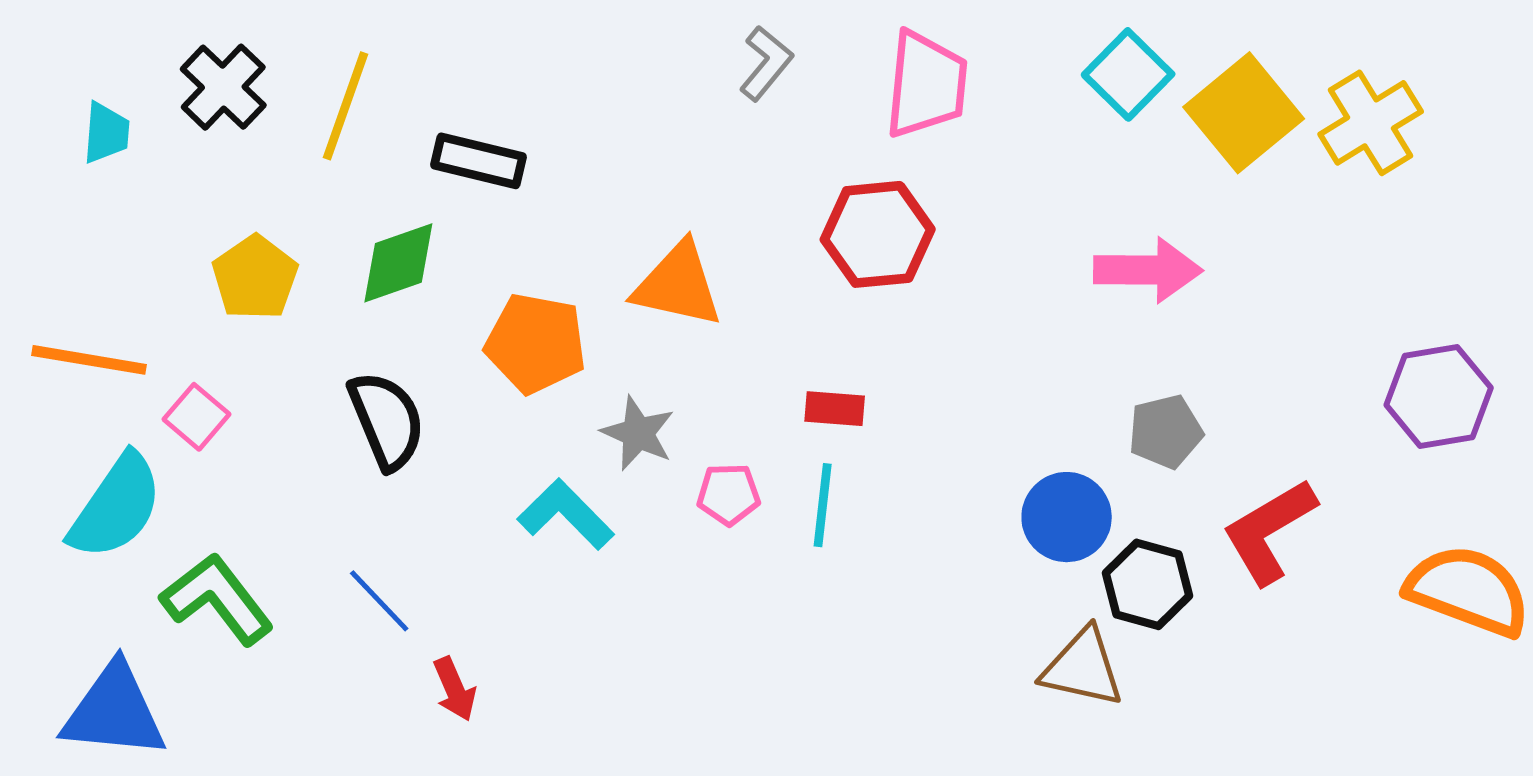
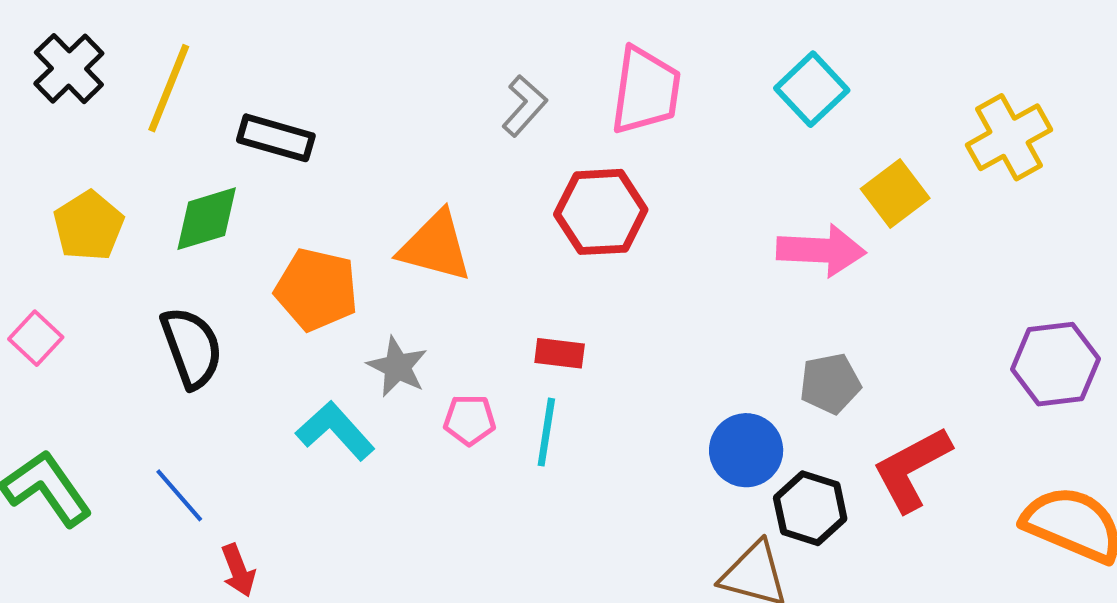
gray L-shape: (766, 63) -> (524, 106), moved
yellow square: (1244, 113) -> (895, 194), moved, size x0.7

